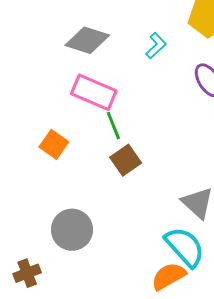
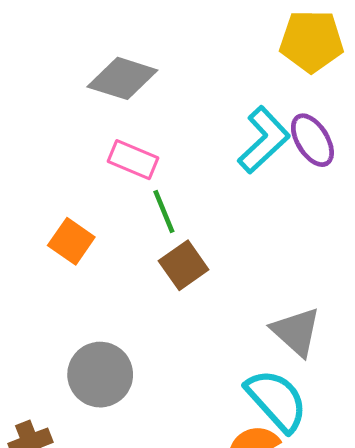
cyan L-shape: (156, 46) -> (264, 140), moved, size x1.6
pink rectangle: (94, 92) -> (133, 160), size x0.7

